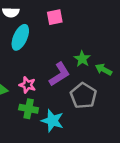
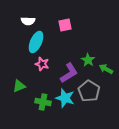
pink star: (27, 85) -> (42, 64), moved
cyan star: (52, 121) -> (65, 98), moved

